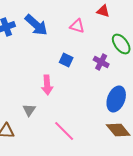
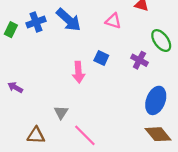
pink arrow: (47, 85) -> (78, 72), moved
pink line: (64, 131) -> (85, 135), moved

